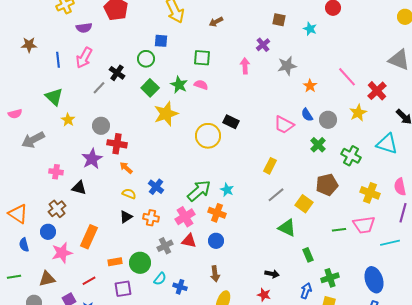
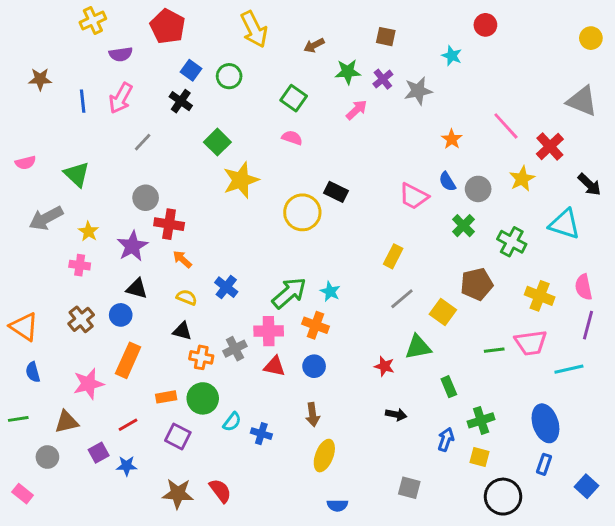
brown square: (279, 20) -> (386, 37), moved
blue square: (161, 41) -> (191, 70), moved, turned 32
green square: (202, 58) -> (294, 98), turned 30
green circle: (146, 59) -> (229, 76), moved
pink arrow: (245, 66) -> (357, 110), turned 49
gray star: (287, 66) -> (418, 91), moved
black cross: (117, 73) -> (181, 101), moved
green star: (179, 85) -> (348, 72), moved, turned -30
green triangle: (54, 97) -> (77, 174), moved
pink semicircle: (15, 114) -> (25, 163), moved
yellow star: (68, 120) -> (88, 231), moved
black triangle: (79, 188) -> (137, 289), moved
black triangle: (126, 217) -> (182, 331), turned 48
pink cross: (185, 217) -> (269, 331), turned 30
orange cross: (151, 218) -> (201, 357), moved
green triangle: (287, 228) -> (418, 347), turned -36
blue circle: (48, 232) -> (121, 315), moved
gray cross: (165, 246) -> (235, 349), moved
purple square: (123, 289) -> (178, 437), turned 36
red star: (264, 295) -> (384, 366), moved

